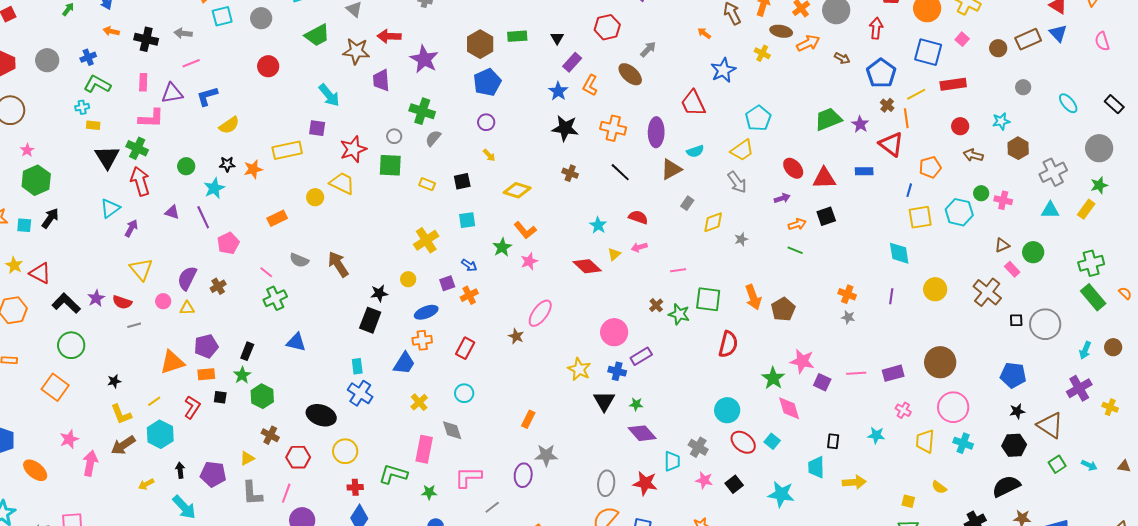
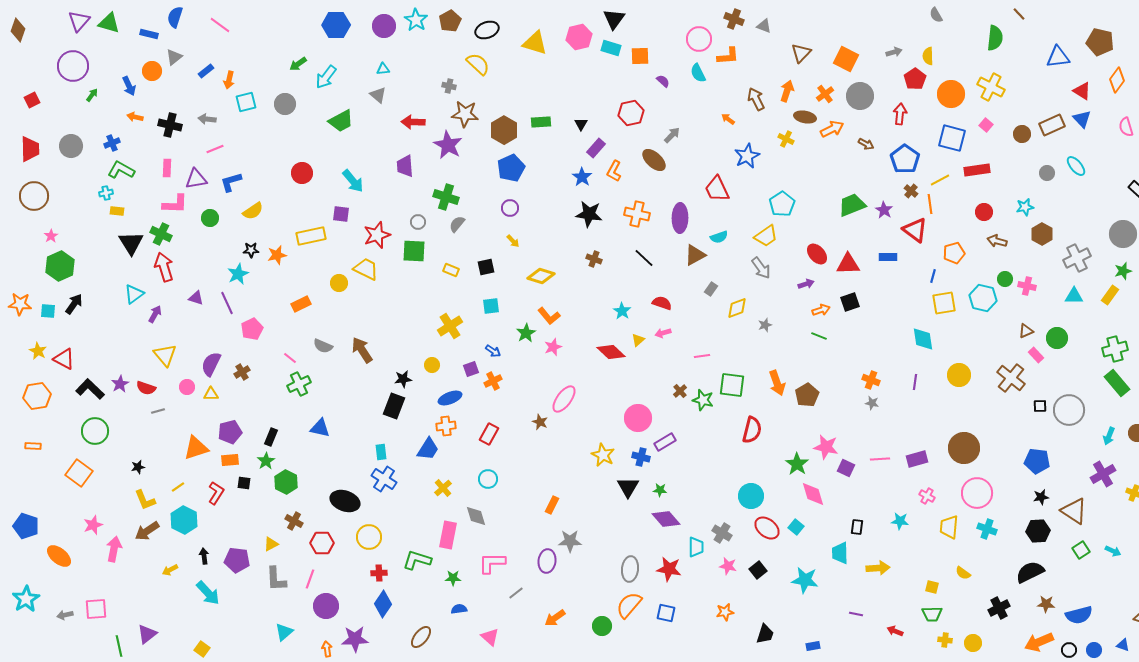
brown star: (356, 51) -> (465, 114), moved
red circle: (268, 66) -> (302, 173), moved
cyan ellipse: (1068, 103) -> (1076, 166), moved
green circle: (186, 166) -> (210, 218), moved

